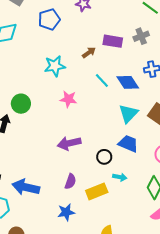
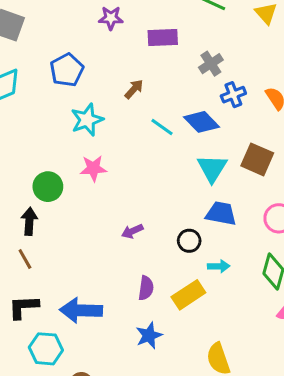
blue pentagon: (49, 19) -> (67, 70), moved
gray cross: (141, 36) -> (211, 64), moved
purple rectangle: (113, 41) -> (163, 37), moved
pink star: (68, 99) -> (93, 168), moved
purple arrow: (69, 143) -> (132, 231), size x0.6

